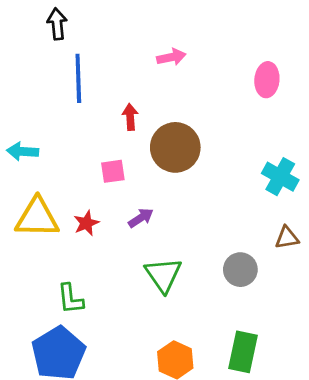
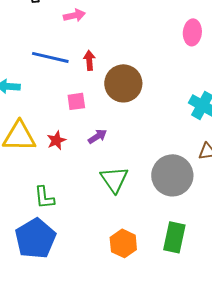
pink arrow: (171, 57) -> (74, 15), moved
blue line: (78, 78) -> (50, 57), moved, turned -75
gray circle: (240, 270) -> (172, 175), size x1.6

